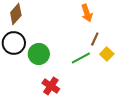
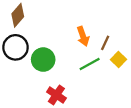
orange arrow: (87, 13) -> (83, 36), moved

